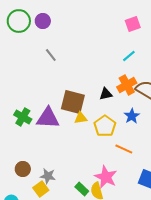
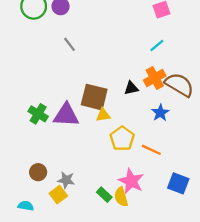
yellow pentagon: (105, 126) -> (122, 139), moved

